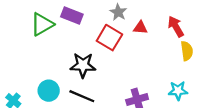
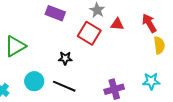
green triangle: (42, 24) -> (15, 46), moved
black star: (83, 65) -> (65, 58), size x0.6

